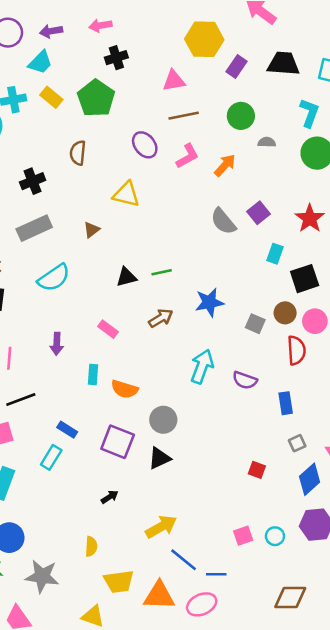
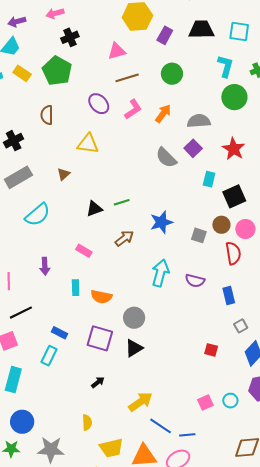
gray semicircle: (267, 142) -> (199, 121), moved, size x1.6

